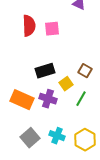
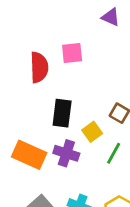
red semicircle: (29, 26) -> (39, 67), moved
black rectangle: (45, 71) -> (62, 113), turned -66

